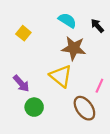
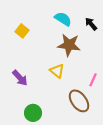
yellow triangle: (61, 76) -> (57, 71), size x0.7
green circle: (34, 107) -> (33, 113), moved

